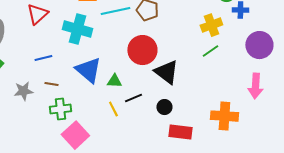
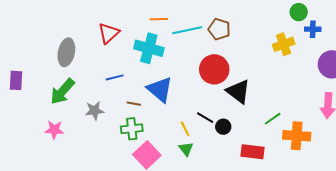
green line: (210, 51) -> (273, 119), moved
green triangle: (114, 81) -> (186, 149), moved, turned 49
brown line: (51, 84) -> (134, 104), moved
black line: (133, 98) -> (205, 118), turned 54
black circle: (164, 107) -> (223, 127), moved

